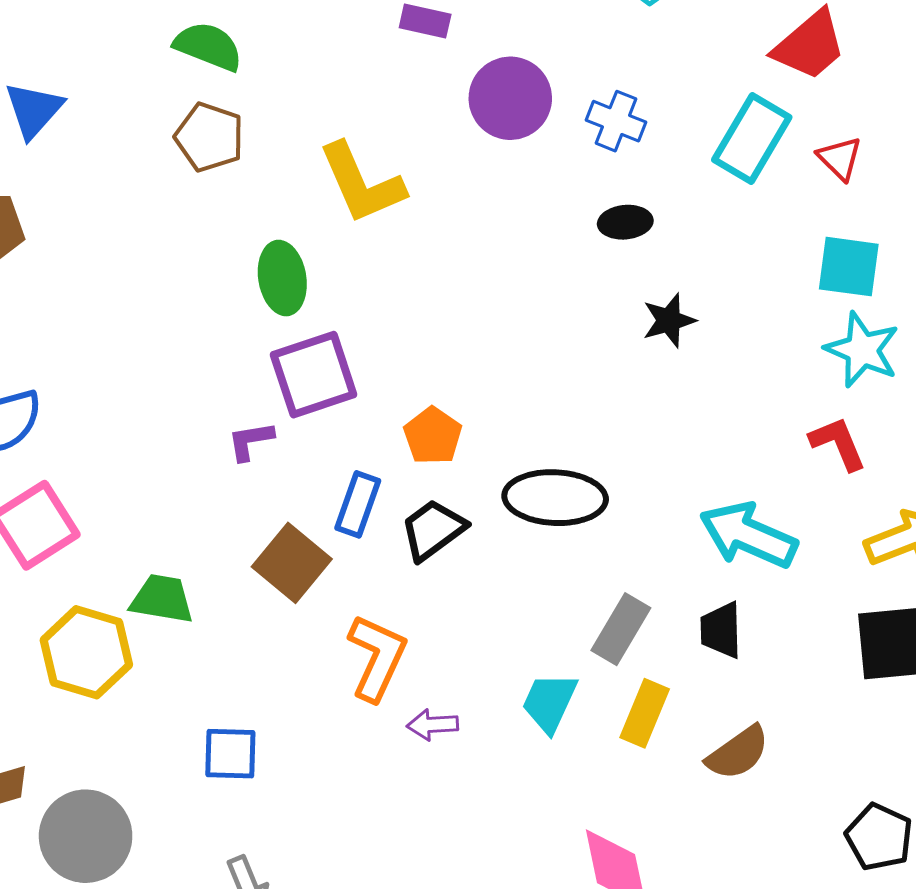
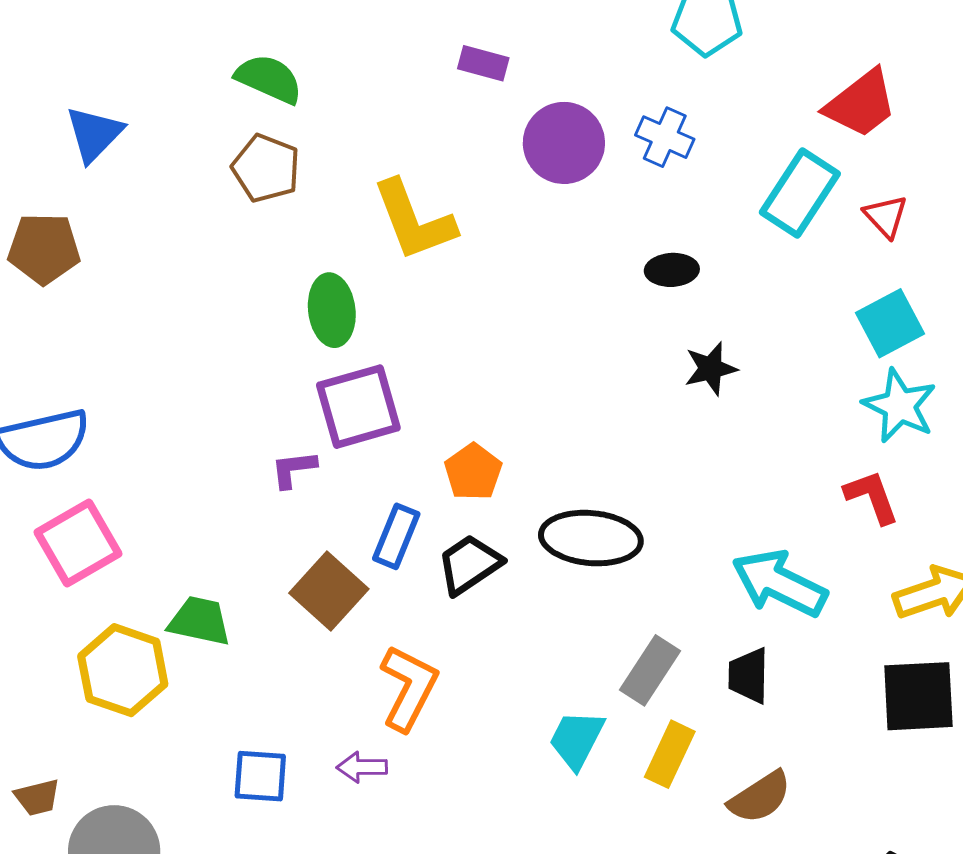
blue cross: (616, 121) -> (665, 137), moved
cyan square: (849, 267) -> (890, 323), turned -38
purple arrow: (432, 725) -> (362, 767), moved

